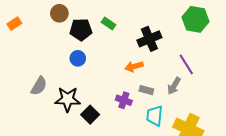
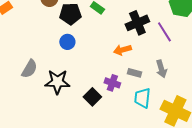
purple line: (186, 64) -> (164, 32), moved
gray arrow: (174, 86) -> (161, 69), turned -48
black square: (90, 115) -> (92, 97), moved

